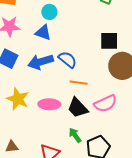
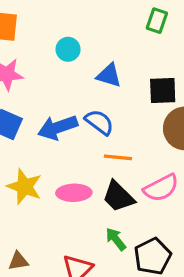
blue triangle: (43, 33) -> (109, 75), moved

